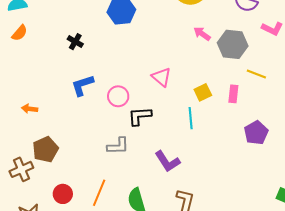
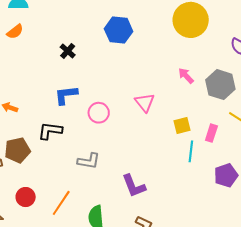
pink arrow: (202, 34) -> (186, 76), moved
black L-shape: (140, 116) -> (50, 131), moved
cyan line: (191, 118) -> (191, 151), moved

